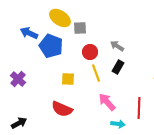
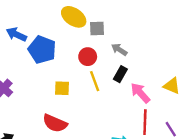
yellow ellipse: (60, 18) -> (74, 17), moved
gray square: (80, 28) -> (97, 29), moved
pink arrow: (107, 102) -> (140, 93), moved

